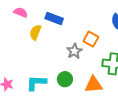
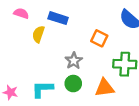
gray star: (74, 51) -> (74, 61), moved

